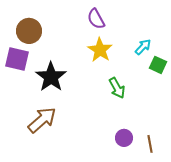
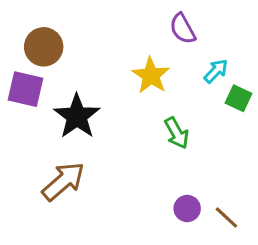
purple semicircle: (96, 19) -> (183, 29), moved
brown line: (150, 144) -> (226, 218), turned -36

